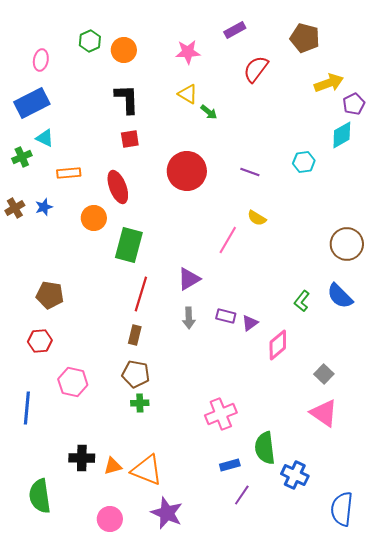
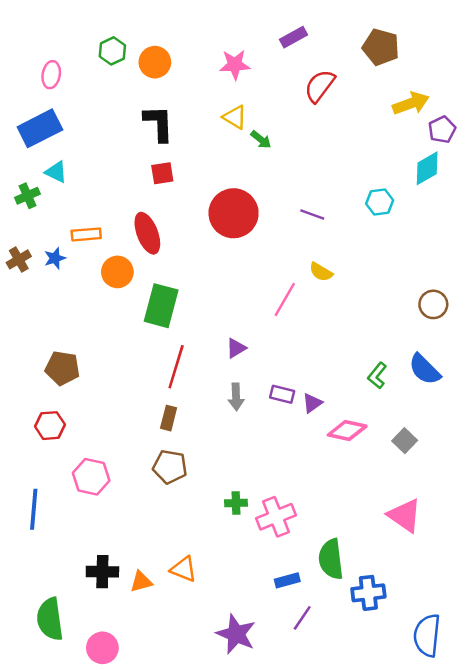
orange rectangle: (69, 173) -> (86, 234), moved
brown circle: (347, 244) -> (433, 304), size x0.7
purple triangle: (189, 279) -> (236, 348), size x0.7
pink diamond: (278, 345) -> (347, 431), turned 52
gray square: (324, 374) -> (405, 441), moved
green cross: (140, 403) -> (236, 503), moved
orange triangle: (147, 470) -> (184, 569), moved, size x0.7
blue cross: (295, 475) -> (368, 593), turned -32
purple star: (167, 513) -> (236, 634), moved
pink circle: (110, 519) -> (102, 648), moved

